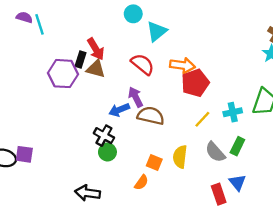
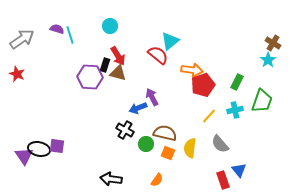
cyan circle: (133, 14) -> (110, 26), moved
red semicircle: (143, 64) -> (158, 55), moved
brown semicircle: (151, 116) -> (165, 133), moved
green rectangle: (237, 146) -> (237, 82), moved
green circle: (107, 152) -> (146, 144), moved
orange semicircle: (141, 182) -> (157, 180), moved

